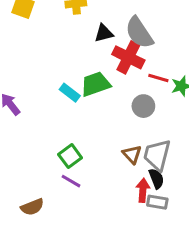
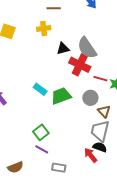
green trapezoid: (96, 84) -> (61, 96), moved
brown triangle: (132, 154) -> (104, 111), moved
black semicircle: (156, 179) -> (100, 147), turned -48
red arrow: (143, 190) -> (91, 155), turned -42
gray rectangle: (157, 202) -> (59, 168), moved

